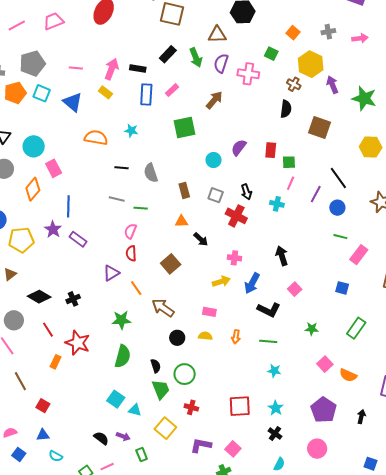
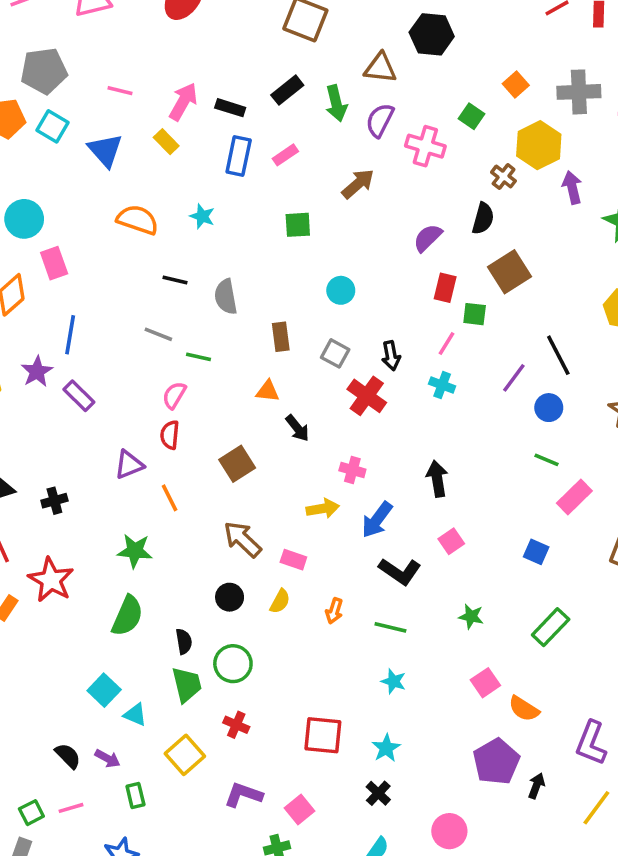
gray cross: (328, 32) -> (579, 92), size x1.6
green square: (185, 127) -> (298, 225), size x0.7
brown square: (320, 127) -> (509, 272), moved, turned 30
purple semicircle: (239, 148) -> (428, 238), moved
pink line: (291, 183) -> (446, 344), moved
brown arrow: (163, 308) -> (243, 539), moved
yellow semicircle: (205, 336) -> (280, 601), turned 104
purple pentagon: (324, 410) -> (496, 762), moved

